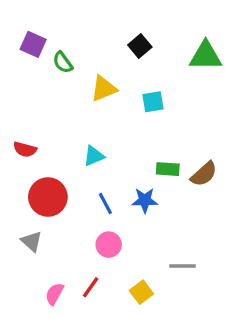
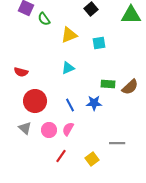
cyan triangle: (94, 156) -> (68, 68), moved
pink circle: (109, 245) -> (49, 130), moved
pink semicircle: (54, 294) -> (68, 129), moved

